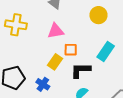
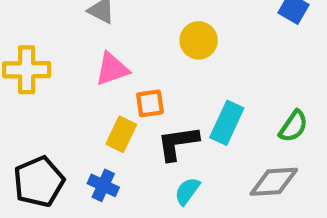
yellow circle: (98, 15) -> (199, 40), moved
cyan rectangle: (106, 52) -> (227, 123), moved

